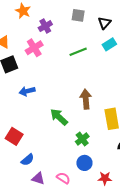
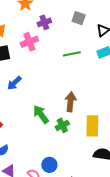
blue arrow: (27, 91) -> (14, 83), turned -42
green cross: (82, 139) -> (62, 125), moved
blue circle: (84, 163) -> (49, 165), moved

